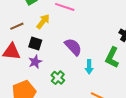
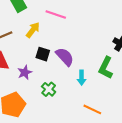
black square: (35, 43) -> (43, 54), moved

